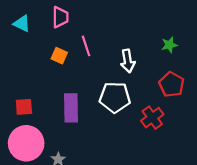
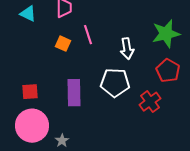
green star: (169, 45) -> (166, 34), size x1.8

